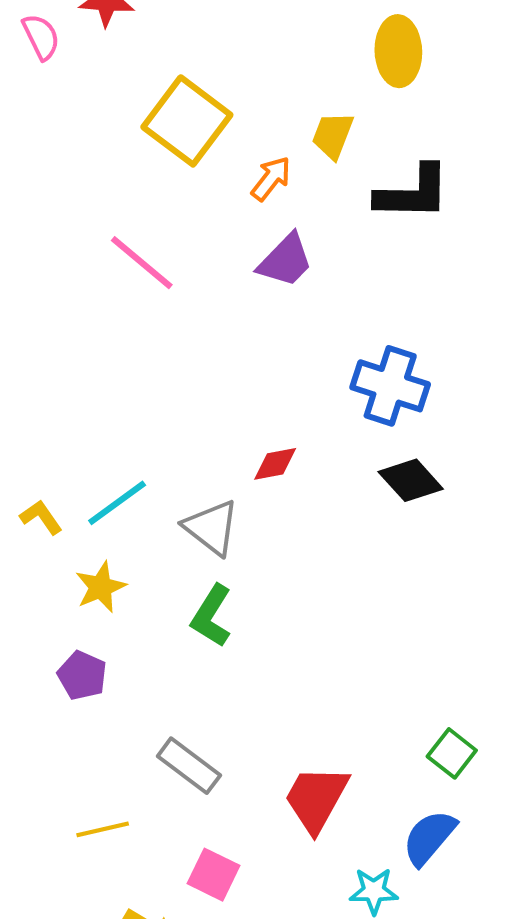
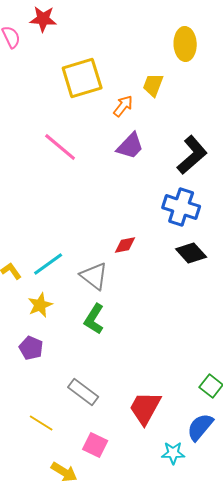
yellow square: (187, 121) -> (82, 78), turned 36
black L-shape: (413, 193) -> (192, 155), moved, turned -42
yellow line: (103, 829) -> (41, 423), turned 45

